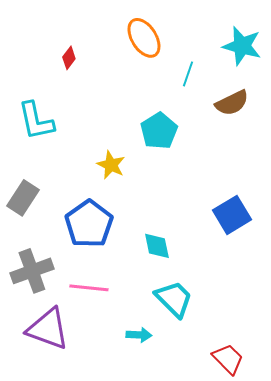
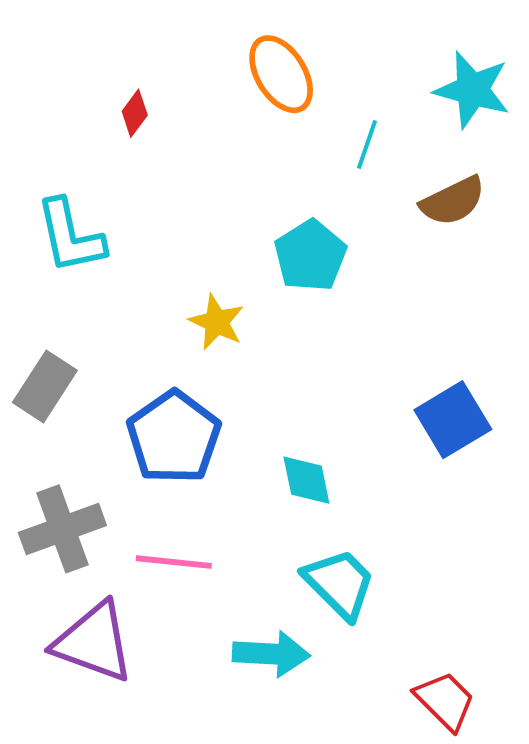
cyan arrow: (139, 335) -> (271, 654), size x1.5

